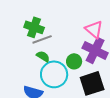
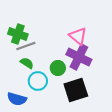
cyan circle: (54, 74) -> (38, 81), size x0.7

